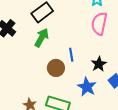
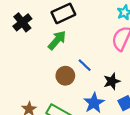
blue line: (71, 55) -> (85, 65), turned -48

